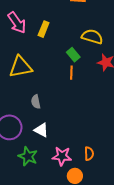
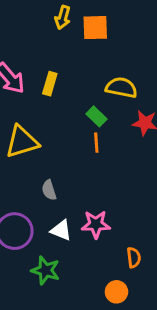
pink star: (62, 156) -> (96, 224), moved

